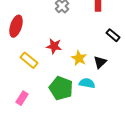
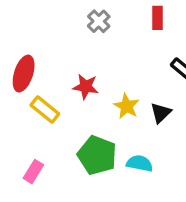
red ellipse: (16, 26) -> (24, 74), moved
cyan semicircle: (87, 83) -> (140, 163), moved

